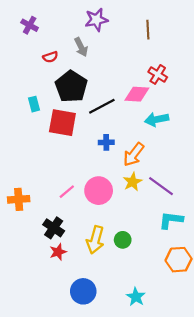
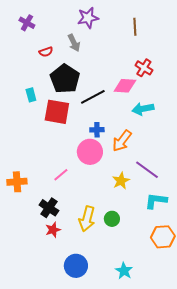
yellow star: (133, 182) -> (121, 181), moved
pink circle: (99, 191) -> (90, 152), moved

